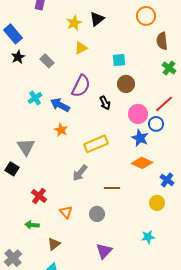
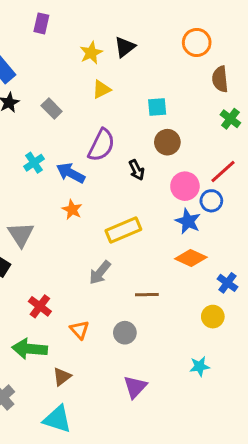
green arrow: (32, 225) -> (30, 349), size x1.6

